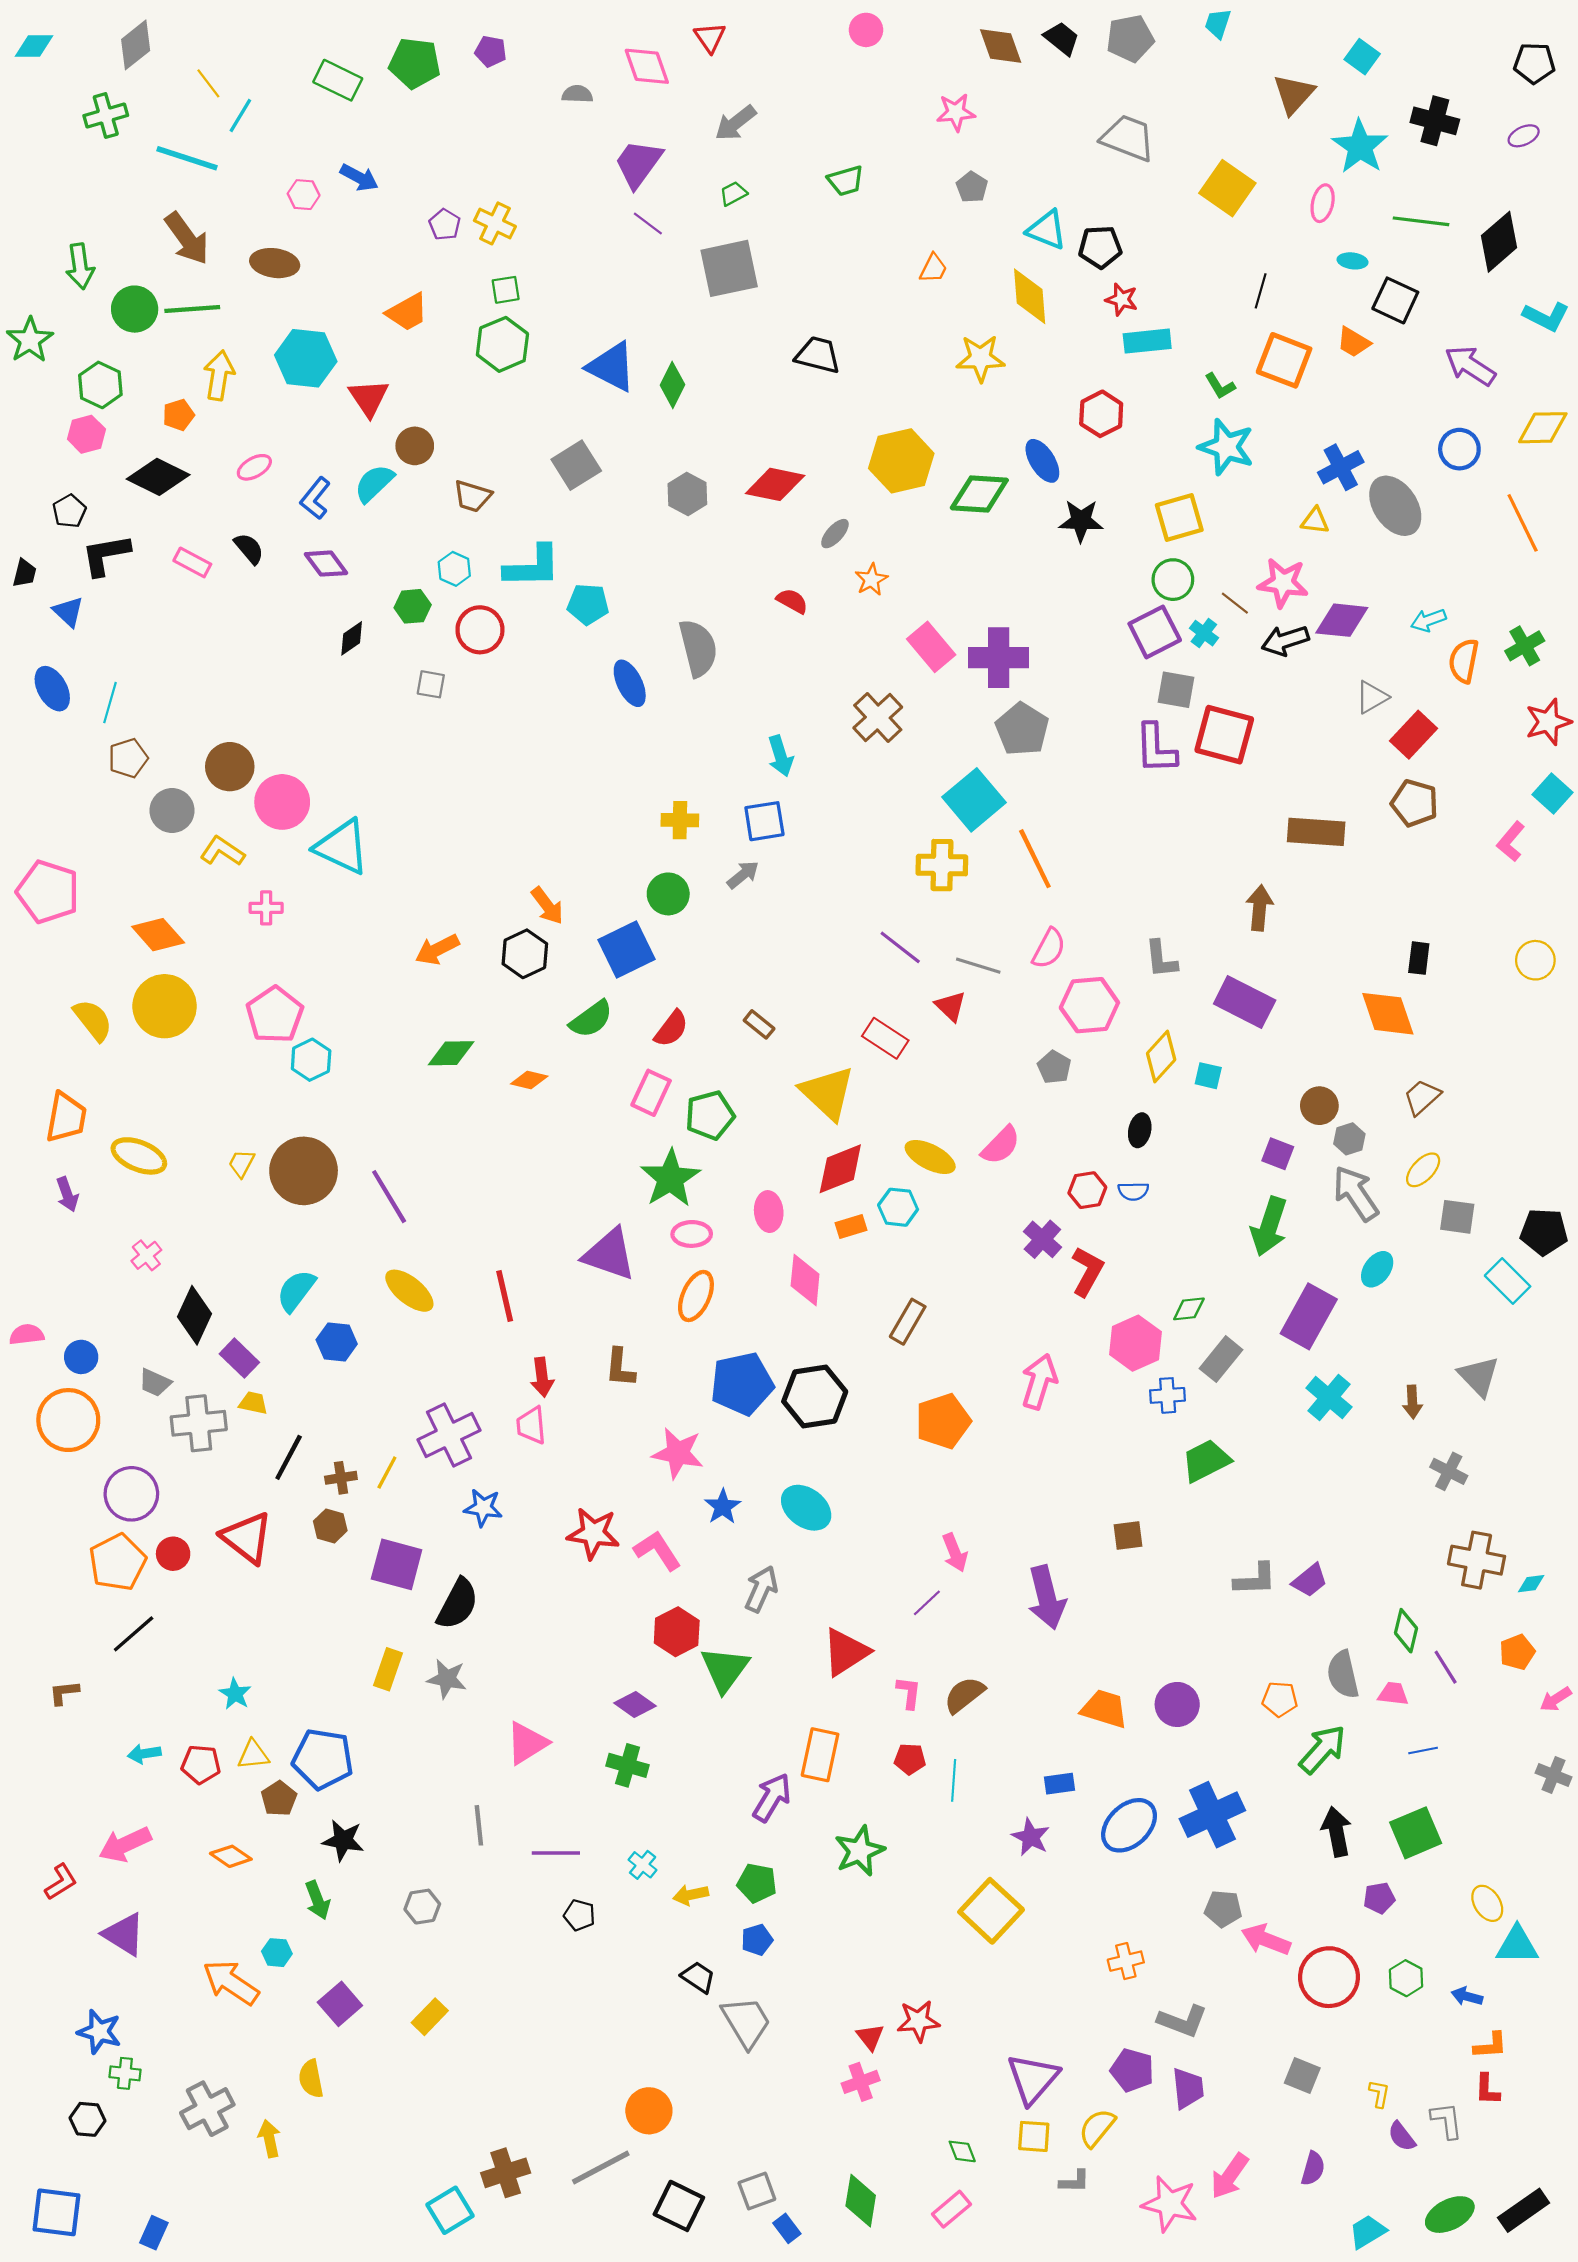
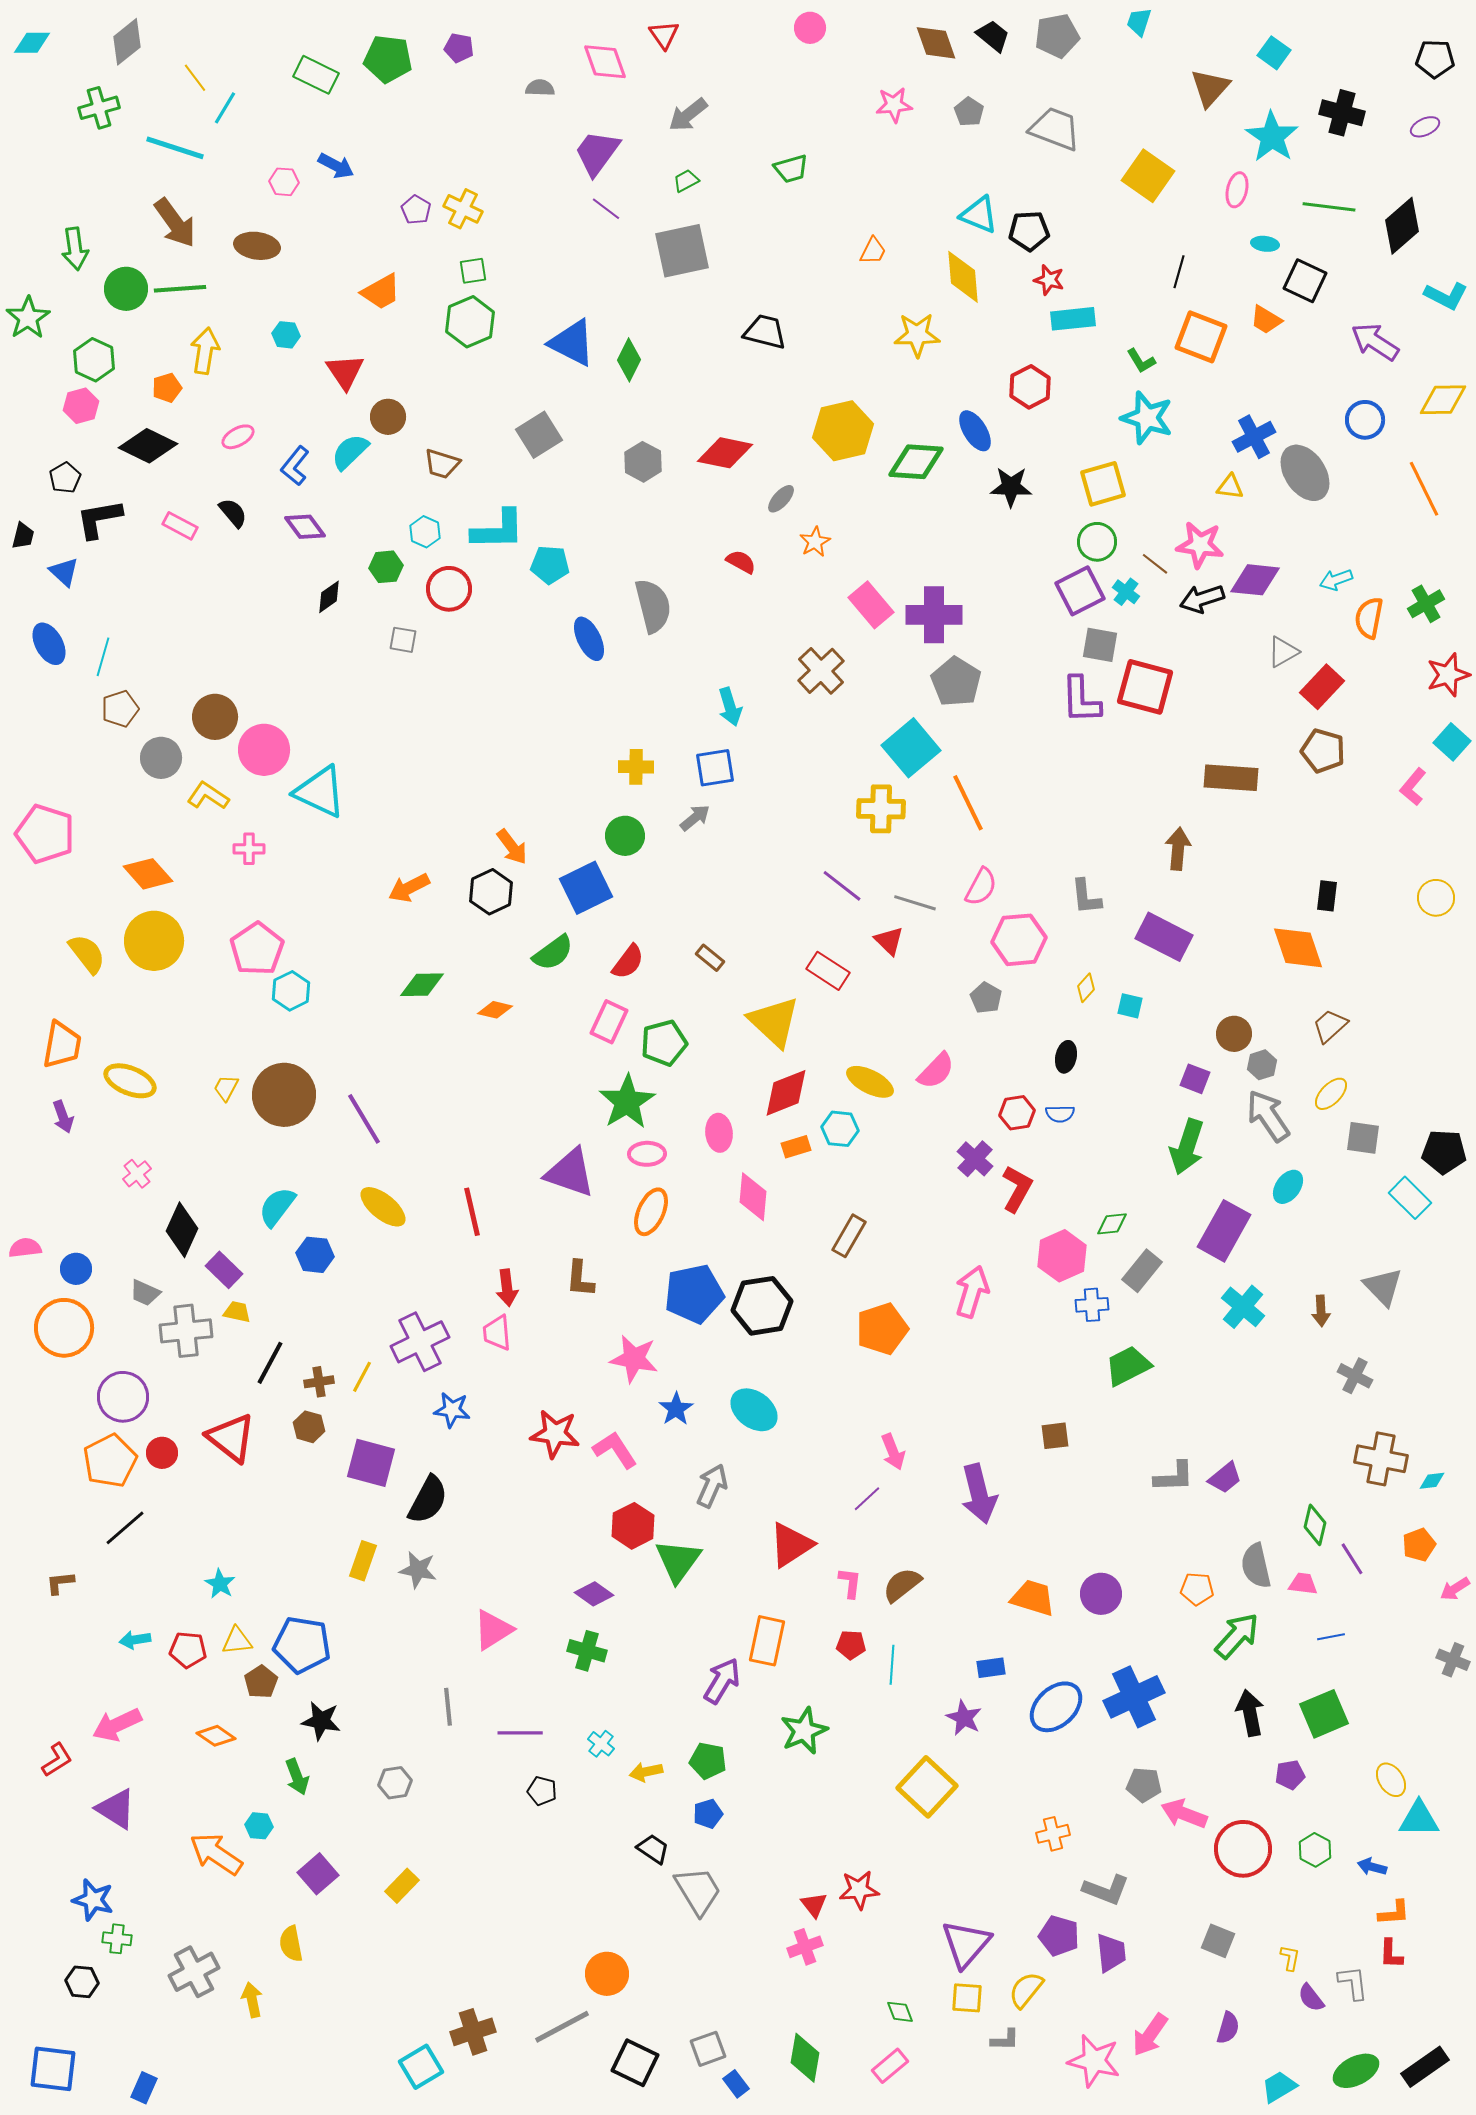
gray pentagon: (972, 187) -> (969, 112), moved
cyan hexagon: (306, 358) -> (286, 335), size x0.5
yellow diamond: (1161, 1056) -> (1086, 988), size x0.6

